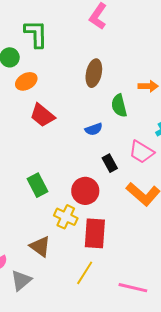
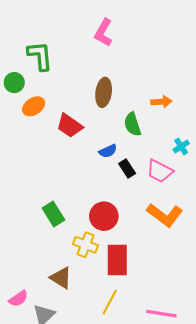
red trapezoid: (42, 115) -> (70, 126), moved
black rectangle: (110, 163) -> (127, 169), moved

